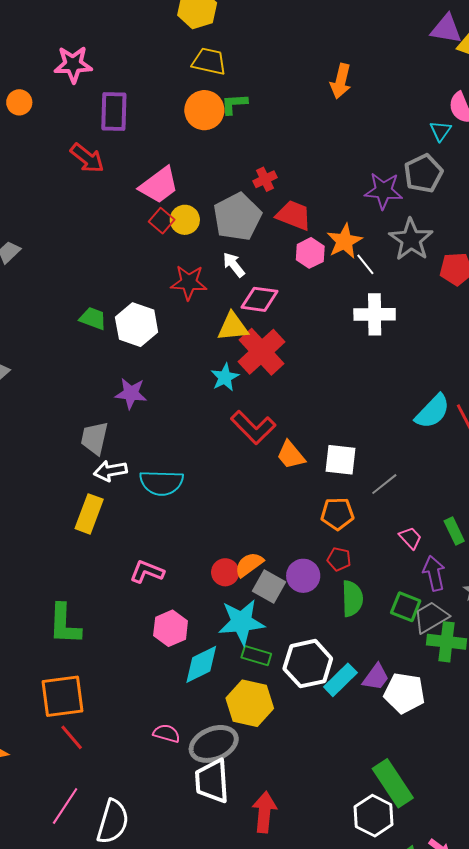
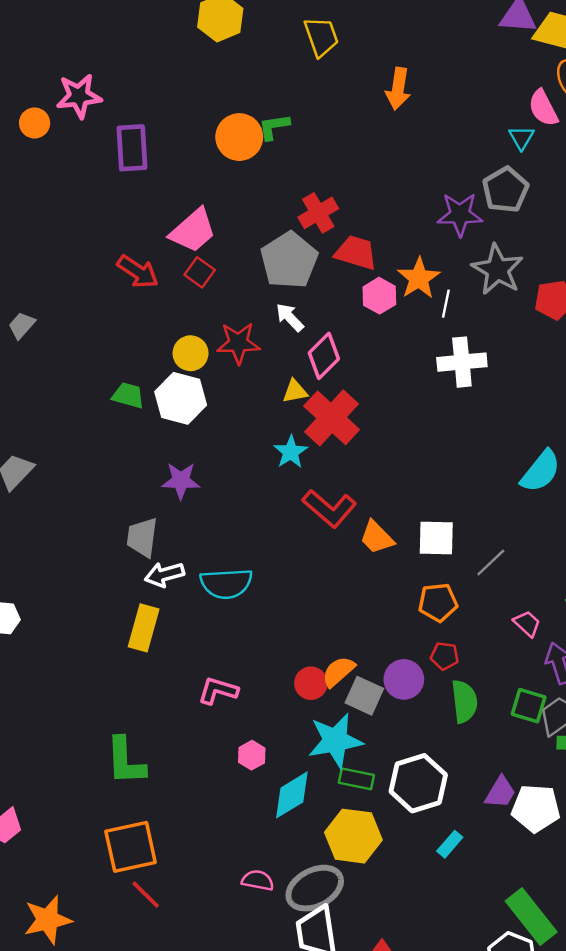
yellow trapezoid: (209, 61) -> (321, 37), moved, turned 63
orange circle: (19, 102) -> (35, 123), moved
red arrow: (87, 158) -> (138, 272), moved
red cross: (265, 179) -> (318, 213), size x1.4
yellow circle: (185, 220) -> (191, 353), moved
white line: (365, 264) -> (446, 304), turned 55
pink diamond: (260, 299) -> (324, 356), turned -48
yellow triangle: (233, 327) -> (295, 391), size x0.7
pink hexagon: (171, 628) -> (252, 755), size x0.7
cyan rectangle: (340, 680) -> (450, 844), moved, size x0.7

